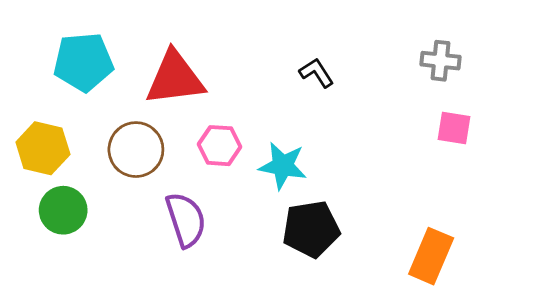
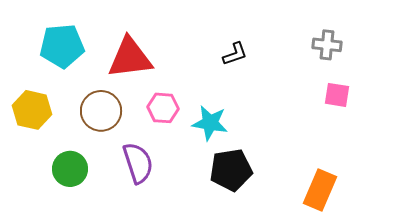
black L-shape: (316, 73) -> (235, 54), turned 104
green circle: (63, 210) -> (70, 169), moved

